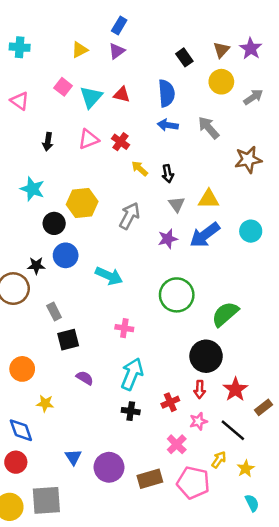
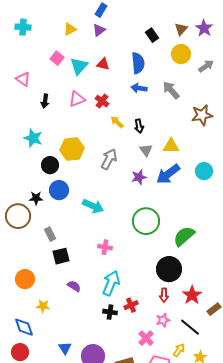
pink triangle: (20, 101) -> (23, 79), moved
red cross: (170, 402) -> (131, 305), moved

